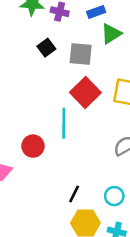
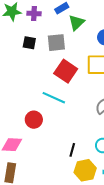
black square: (46, 48) -> (29, 43), turned -32
cyan line: (64, 123) -> (54, 98), turned -55

